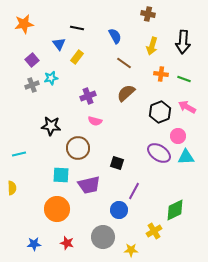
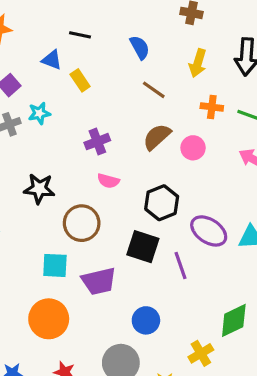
blue triangle: (59, 44) -> (52, 60), turned -32
yellow rectangle: (77, 57) -> (80, 80), turned -72
black hexagon: (160, 112) -> (162, 203), moved
pink circle: (178, 136) -> (193, 148), moved
black square: (117, 163) -> (143, 247), size x1.5
purple line: (134, 191) -> (180, 265), moved, turned -48

